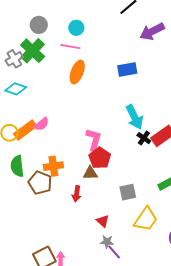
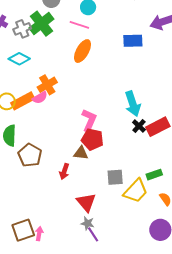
blue rectangle: (127, 69) -> (133, 41), moved
red pentagon: (100, 158) -> (92, 139), turned -30
orange cross: (53, 166) -> (47, 85), moved, turned -30
yellow trapezoid: (146, 219) -> (136, 191), moved
red triangle: (103, 221) -> (86, 202), size x1.5

